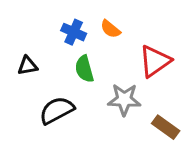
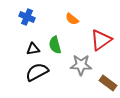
blue cross: (74, 32) -> (27, 17), moved
black triangle: (28, 66) -> (33, 49), moved

